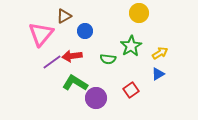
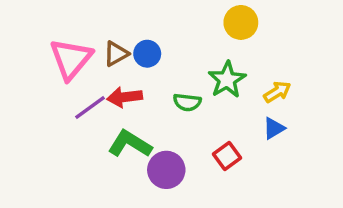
brown triangle: (64, 16) -> (116, 54), moved

